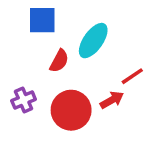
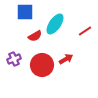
red semicircle: (59, 61) -> (35, 36), turned 32
red line: (132, 76) -> (85, 31), moved

